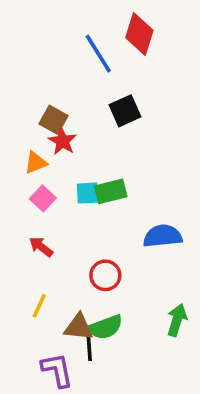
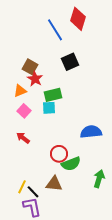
green rectangle: (111, 191) -> (53, 95), moved
yellow line: (39, 306) -> (22, 187), moved
brown triangle: (79, 327) -> (54, 184), moved
green semicircle: (105, 327) -> (71, 164), moved
black line: (89, 349) -> (33, 192), moved, turned -40

